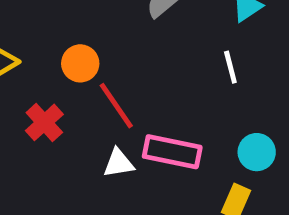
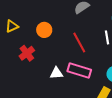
red line: (116, 106) -> (79, 42), moved

